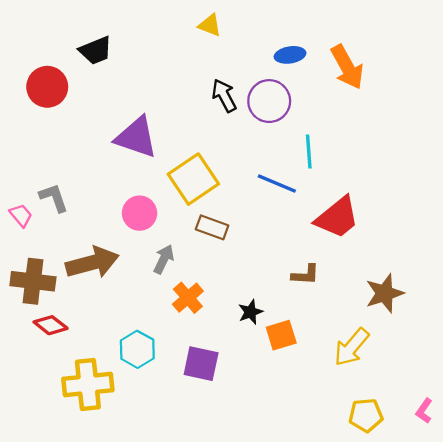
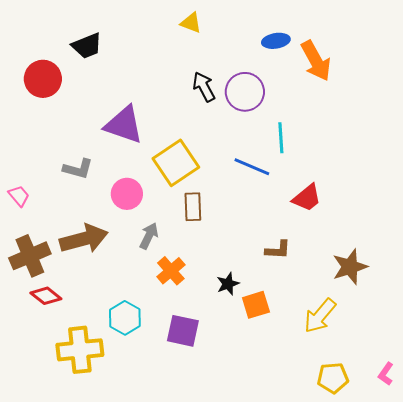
blue ellipse: (290, 55) -> (276, 41), moved
gray L-shape: (54, 198) -> (78, 169), moved, turned 124
red trapezoid: (337, 218) -> (307, 198), size x0.7
brown rectangle: (212, 227) -> (193, 207), turned 68
brown cross: (33, 281) -> (30, 256), turned -30

